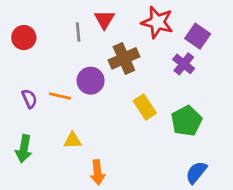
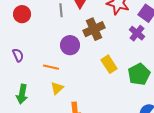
orange line: (60, 96) -> (51, 67), moved
purple semicircle: (29, 99) -> (18, 55), moved
yellow triangle: (72, 140) -> (57, 88), turned -40

